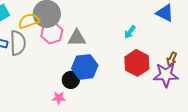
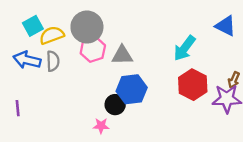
yellow semicircle: (29, 21) -> (52, 35), moved
cyan arrow: (130, 32) -> (184, 48), size x1.6
gray semicircle: (18, 43) -> (53, 61), size x0.7

